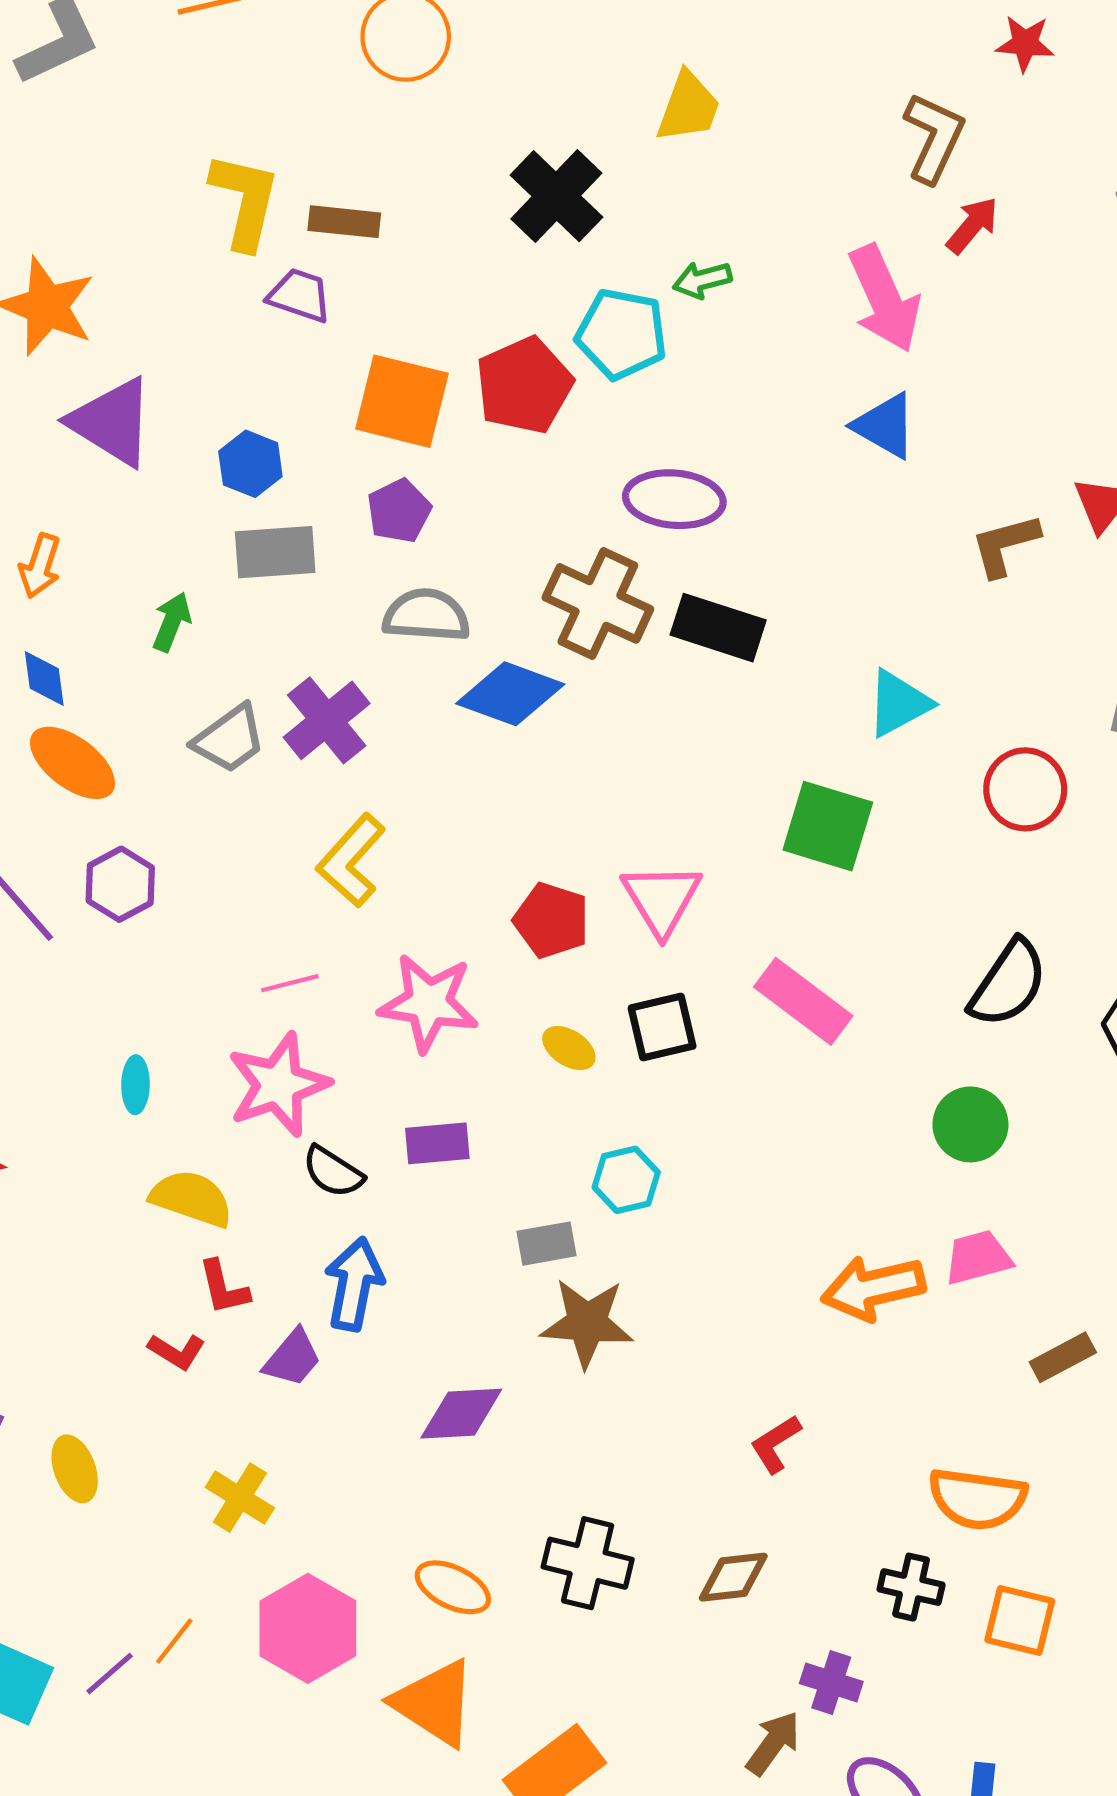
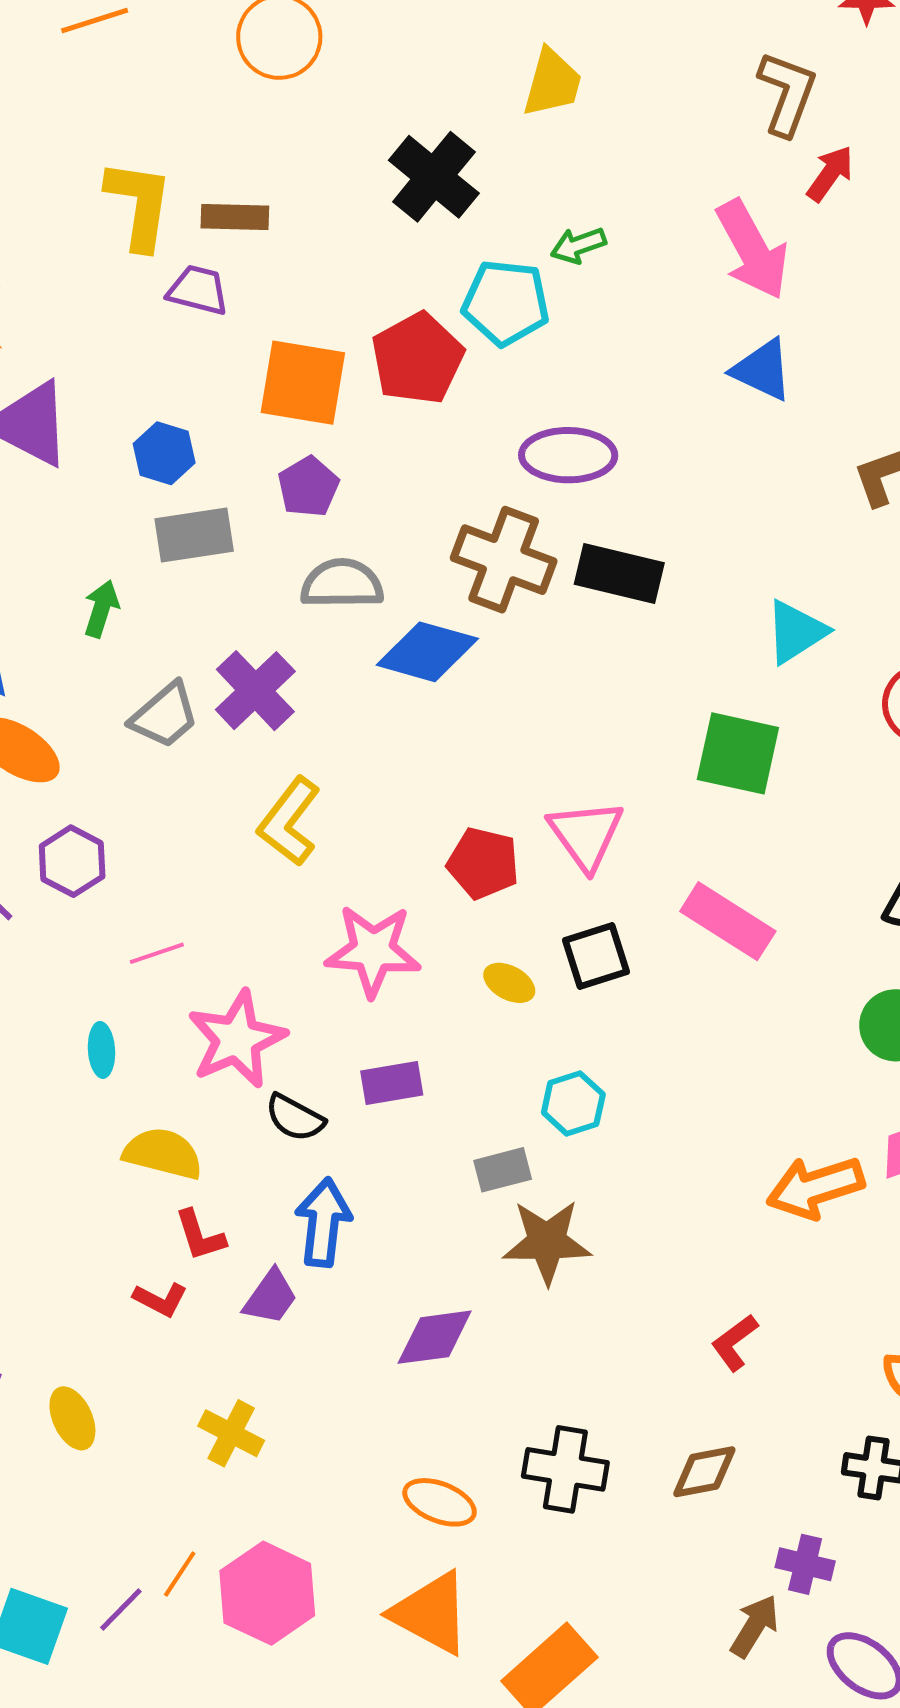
pink line: (290, 983) -> (157, 953), moved
pink hexagon: (308, 1628) -> (267, 1593), moved

